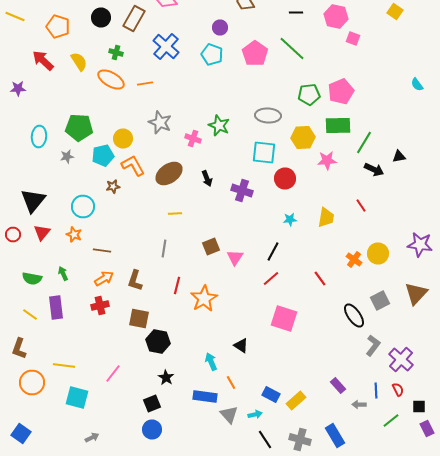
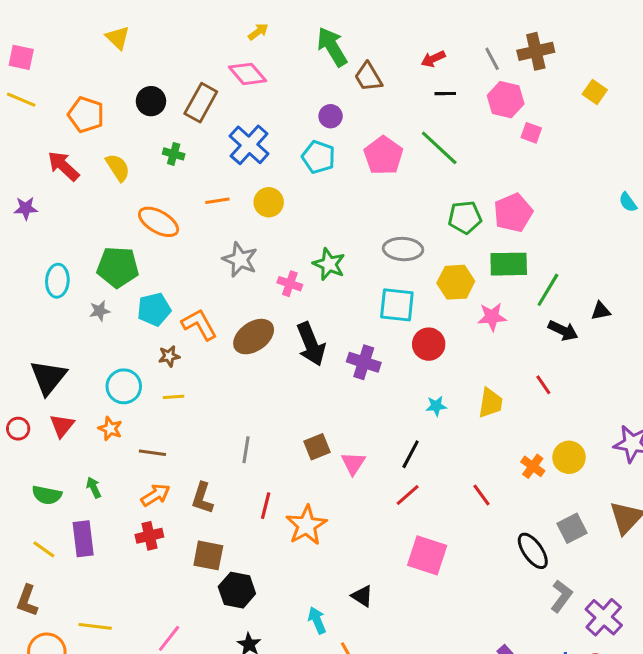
orange ellipse: (111, 80) -> (159, 222), moved
yellow circle: (123, 138) -> (269, 202), moved
black arrow: (207, 178) -> (311, 344), size x1.8
yellow line: (175, 214) -> (174, 397), moved

